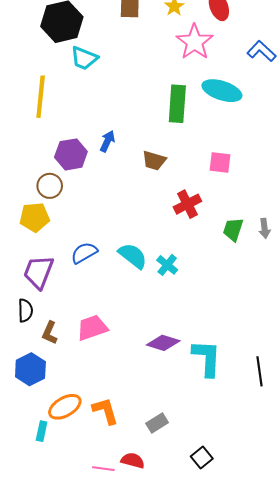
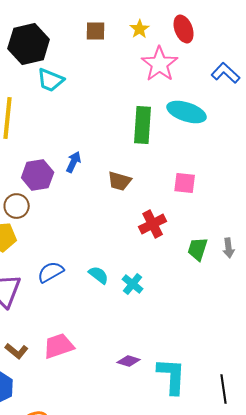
cyan semicircle: (133, 256) -> (99, 275), size x0.7
brown L-shape: (50, 333) -> (17, 351), turned -75
purple diamond: (163, 343) -> (129, 361), size x0.7

